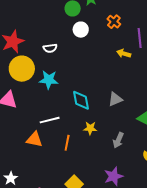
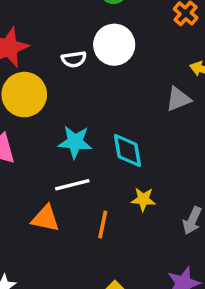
white circle: (81, 30) -> (114, 45), moved, size x1.5
cyan star: (49, 80) -> (75, 142), moved
gray triangle: (115, 99) -> (178, 99), moved

